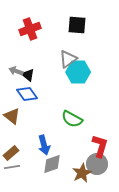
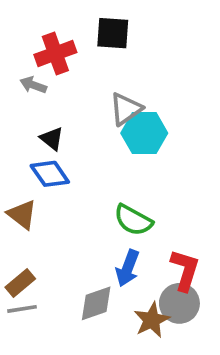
black square: (77, 25) -> (113, 33), moved
gray arrow: (16, 71) -> (33, 85), moved
blue arrow: (44, 145) -> (128, 268), moved, turned 36

